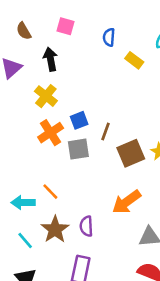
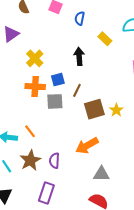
blue semicircle: (109, 37) -> (80, 18), moved
black arrow: (50, 59) -> (79, 56), moved
orange cross: (51, 133) -> (35, 87), turned 30

